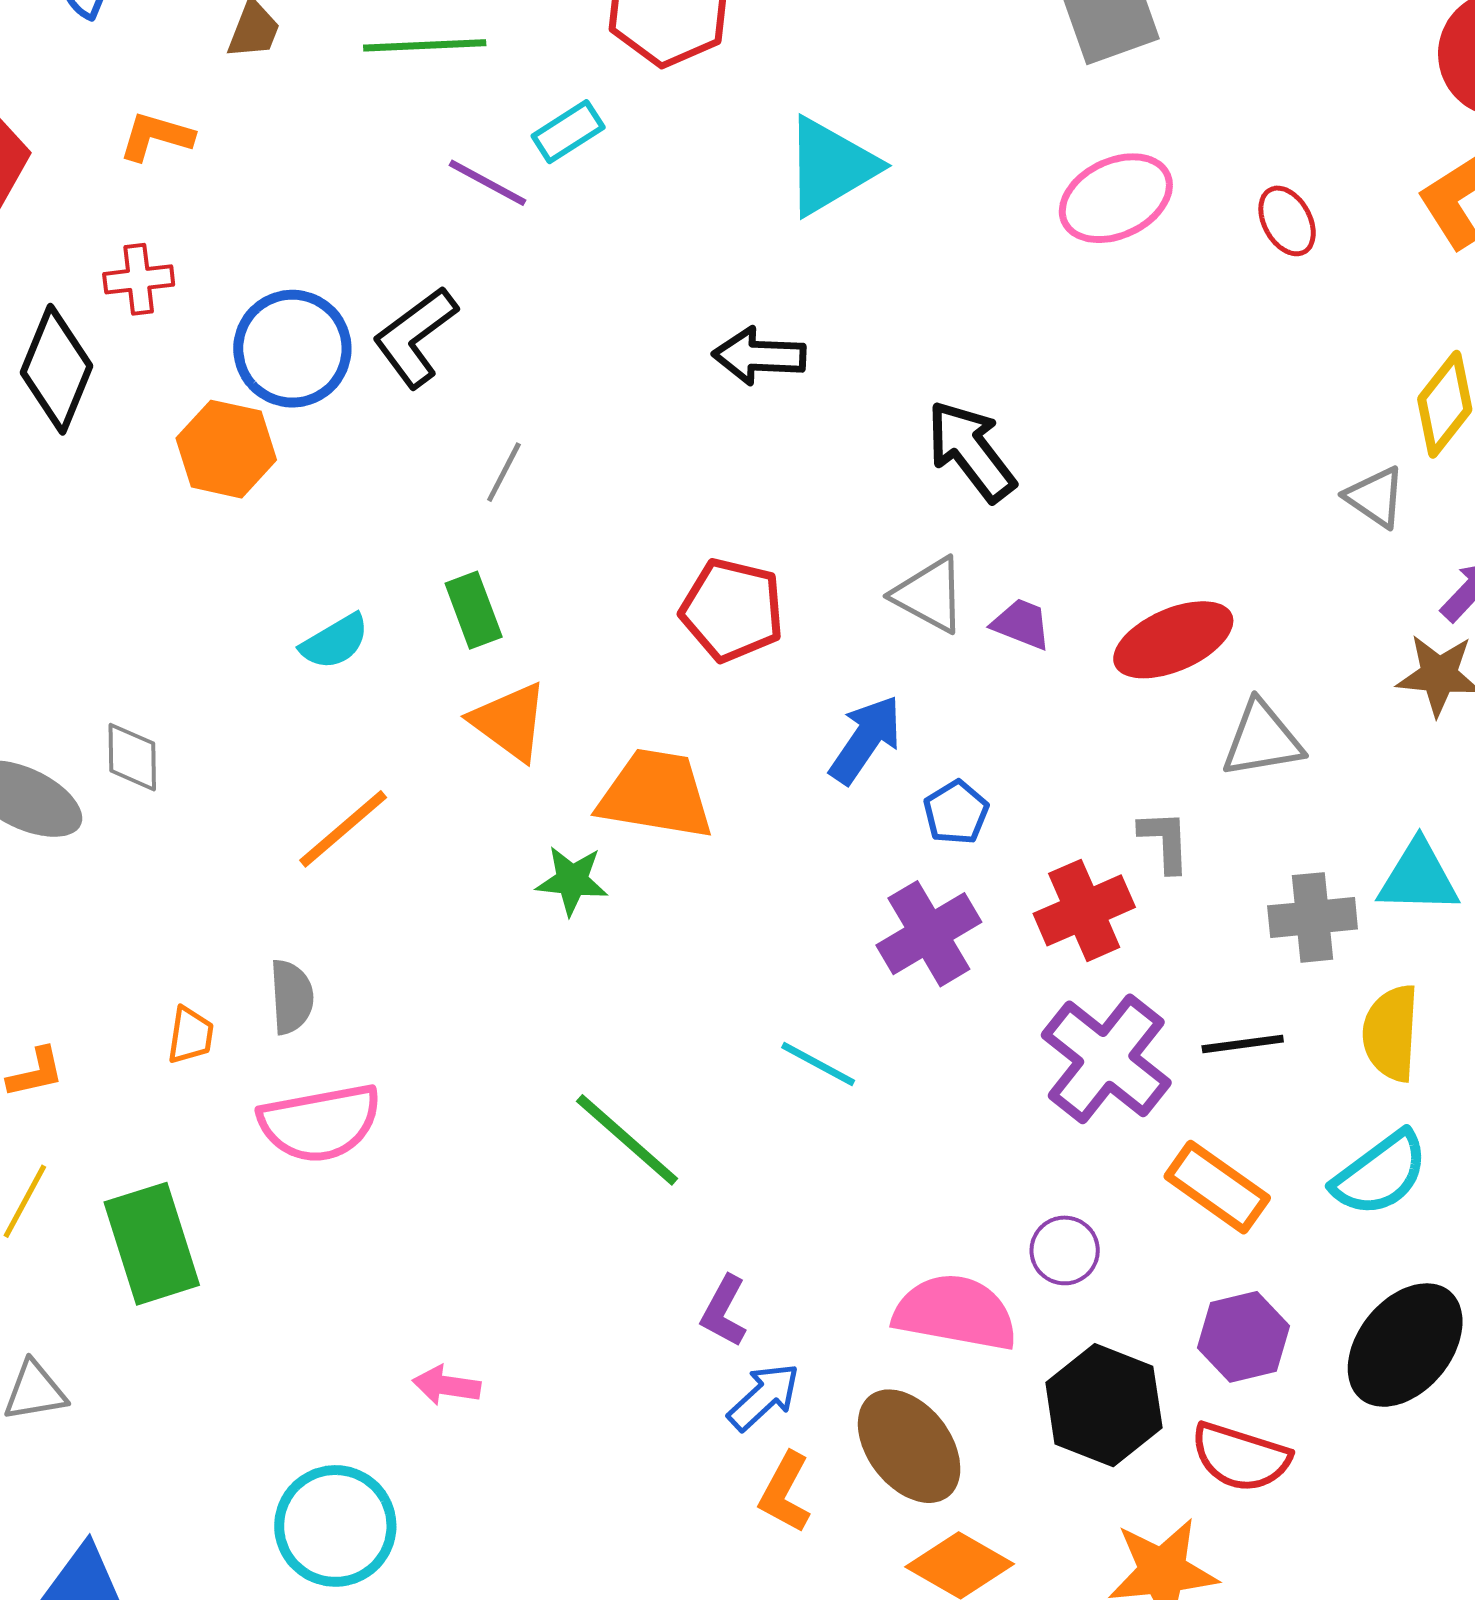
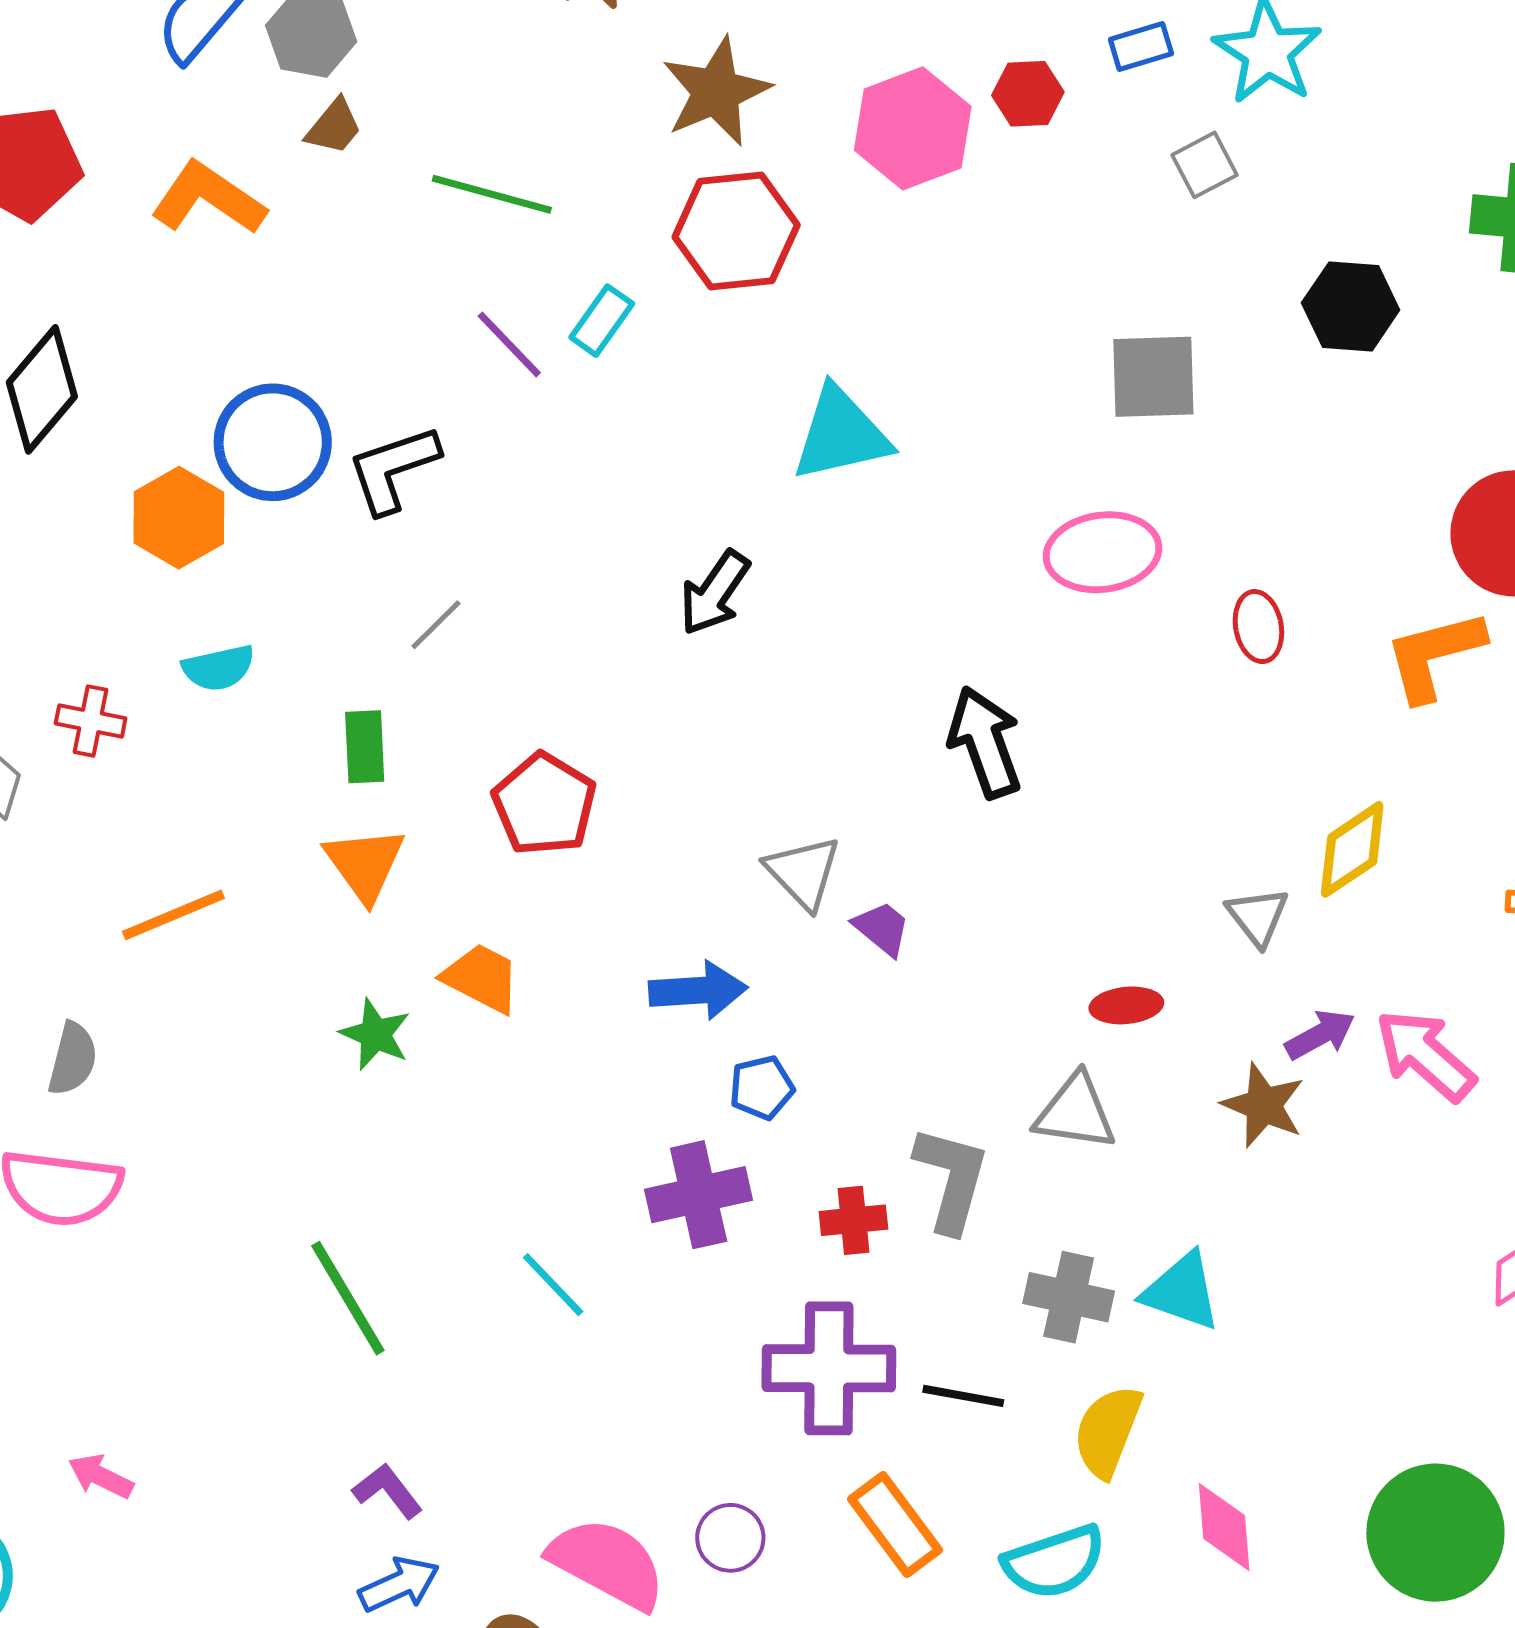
cyan rectangle: (568, 132) -> (602, 321), turned -40
orange L-shape: (156, 136) -> (208, 198), size x1.5
red cross: (139, 279) -> (91, 721), moved
black arrow: (759, 356) -> (715, 593), turned -76
black arrow: (971, 451) -> (985, 742), moved
red pentagon: (732, 610) -> (544, 804), moved
red ellipse: (1173, 640) -> (1126, 1005), moved, size x0.6
cyan semicircle: (335, 642) -> (219, 668), moved
blue arrow: (866, 740) -> (698, 990), turned 34
orange trapezoid: (656, 794) -> (482, 978), size x0.7
gray L-shape: (1165, 841) -> (951, 1179), size x1.6
red cross: (1084, 910) -> (853, 1220), size x0.7
purple cross: (1106, 1059) -> (829, 1368), turned 34
purple L-shape: (724, 1311) -> (388, 1491), turned 96

